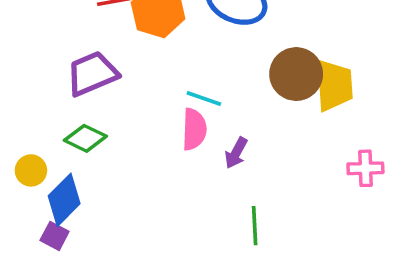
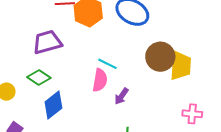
blue diamond: (64, 200) -> (53, 105), moved

